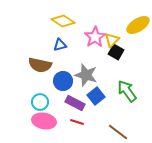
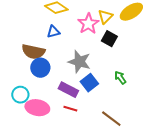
yellow triangle: (112, 40) -> (105, 17), moved
blue circle: (63, 81) -> (40, 68), moved
green arrow: (127, 91) -> (120, 78), size x0.6
cyan circle: (40, 102) -> (20, 95), moved

